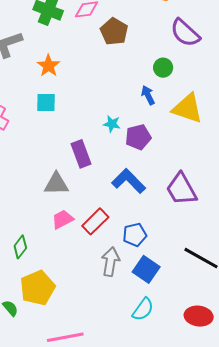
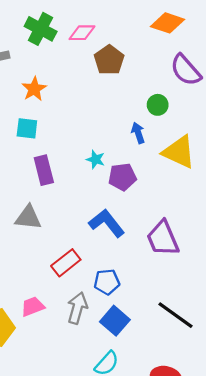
purple rectangle: (81, 154) -> (44, 170), moved
pink trapezoid: (63, 219) -> (33, 306), moved

